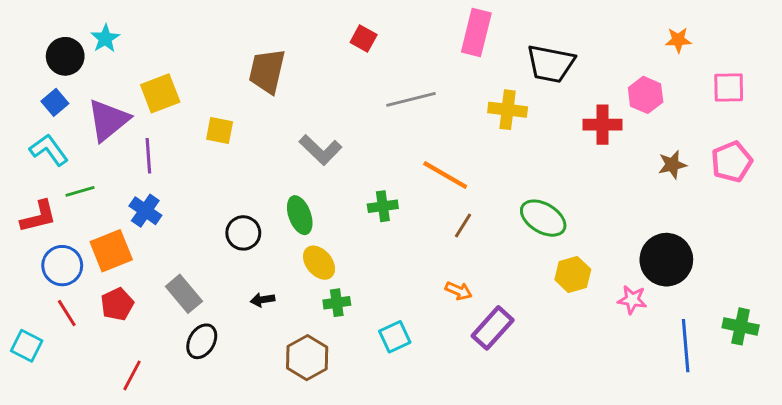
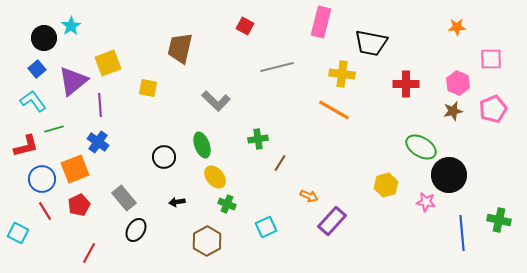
pink hexagon: (646, 95) -> (458, 83), moved
orange line: (445, 175) -> (334, 110), moved
green ellipse: (543, 218) -> (421, 147), moved
brown line: (463, 226) -> (280, 163), moved
green cross: (337, 303) -> (227, 204), turned 30

